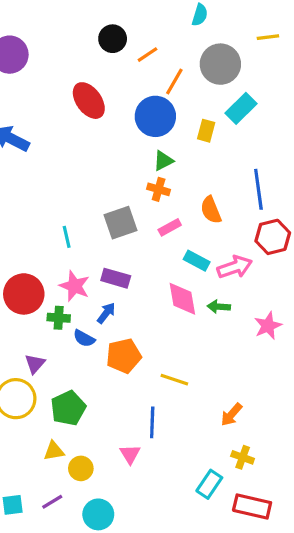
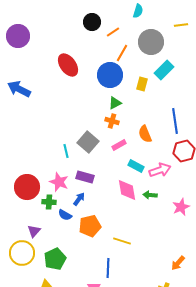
black circle: (113, 39) -> (92, 22), moved
orange line: (147, 55) -> (113, 32), moved
gray square: (120, 223) -> (88, 142), turned -30
cyan line: (67, 237) -> (66, 151), moved
orange arrow: (231, 415) -> (178, 263), moved

